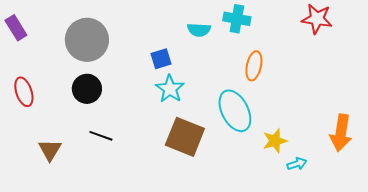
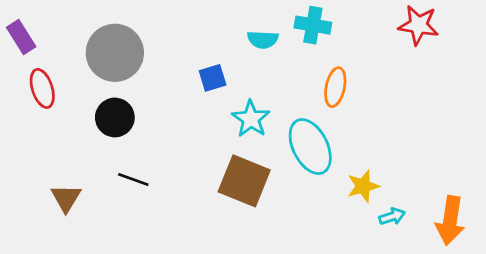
cyan star: (170, 89) -> (251, 119), moved
red ellipse: (24, 92) -> (42, 88), moved
orange arrow: (341, 133) -> (450, 220), moved

